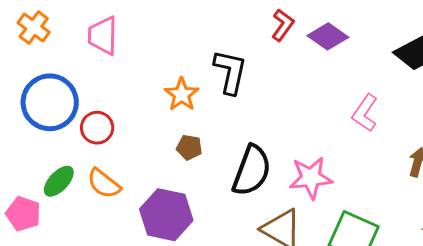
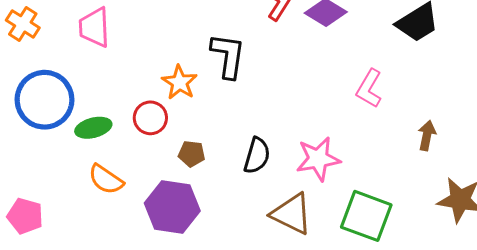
red circle: (97, 128) -> (150, 118), moved
brown pentagon: (189, 147) -> (192, 154), moved
black semicircle: (252, 171) -> (257, 156), size x0.7
green ellipse: (59, 181) -> (93, 128), moved, turned 36

